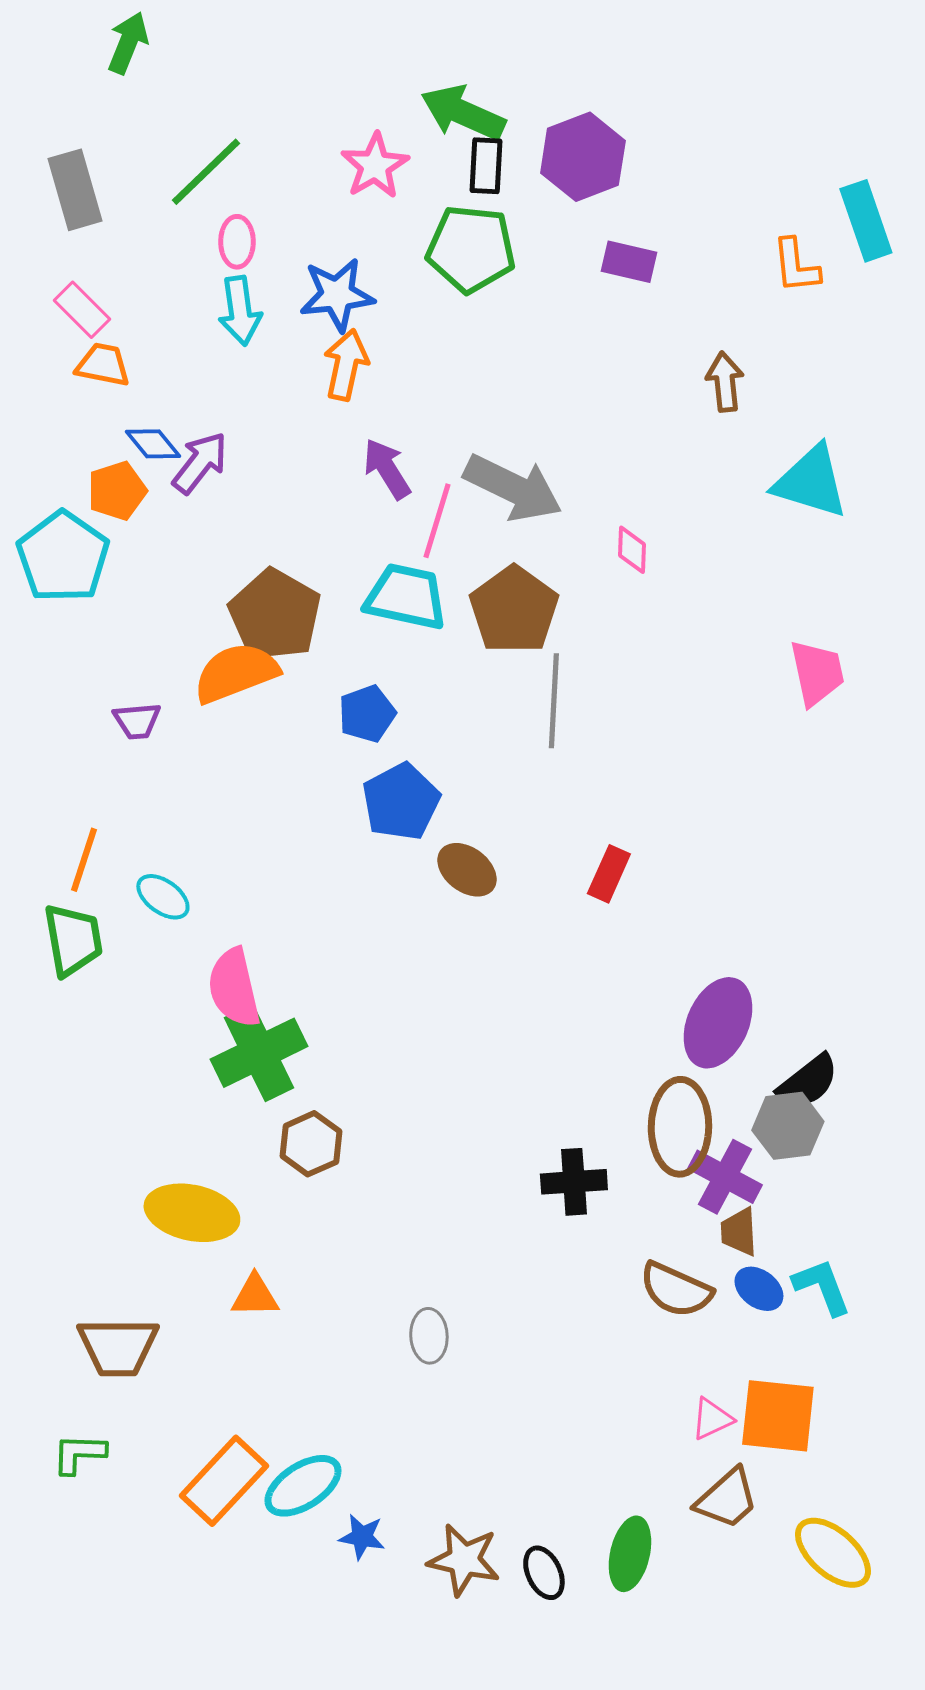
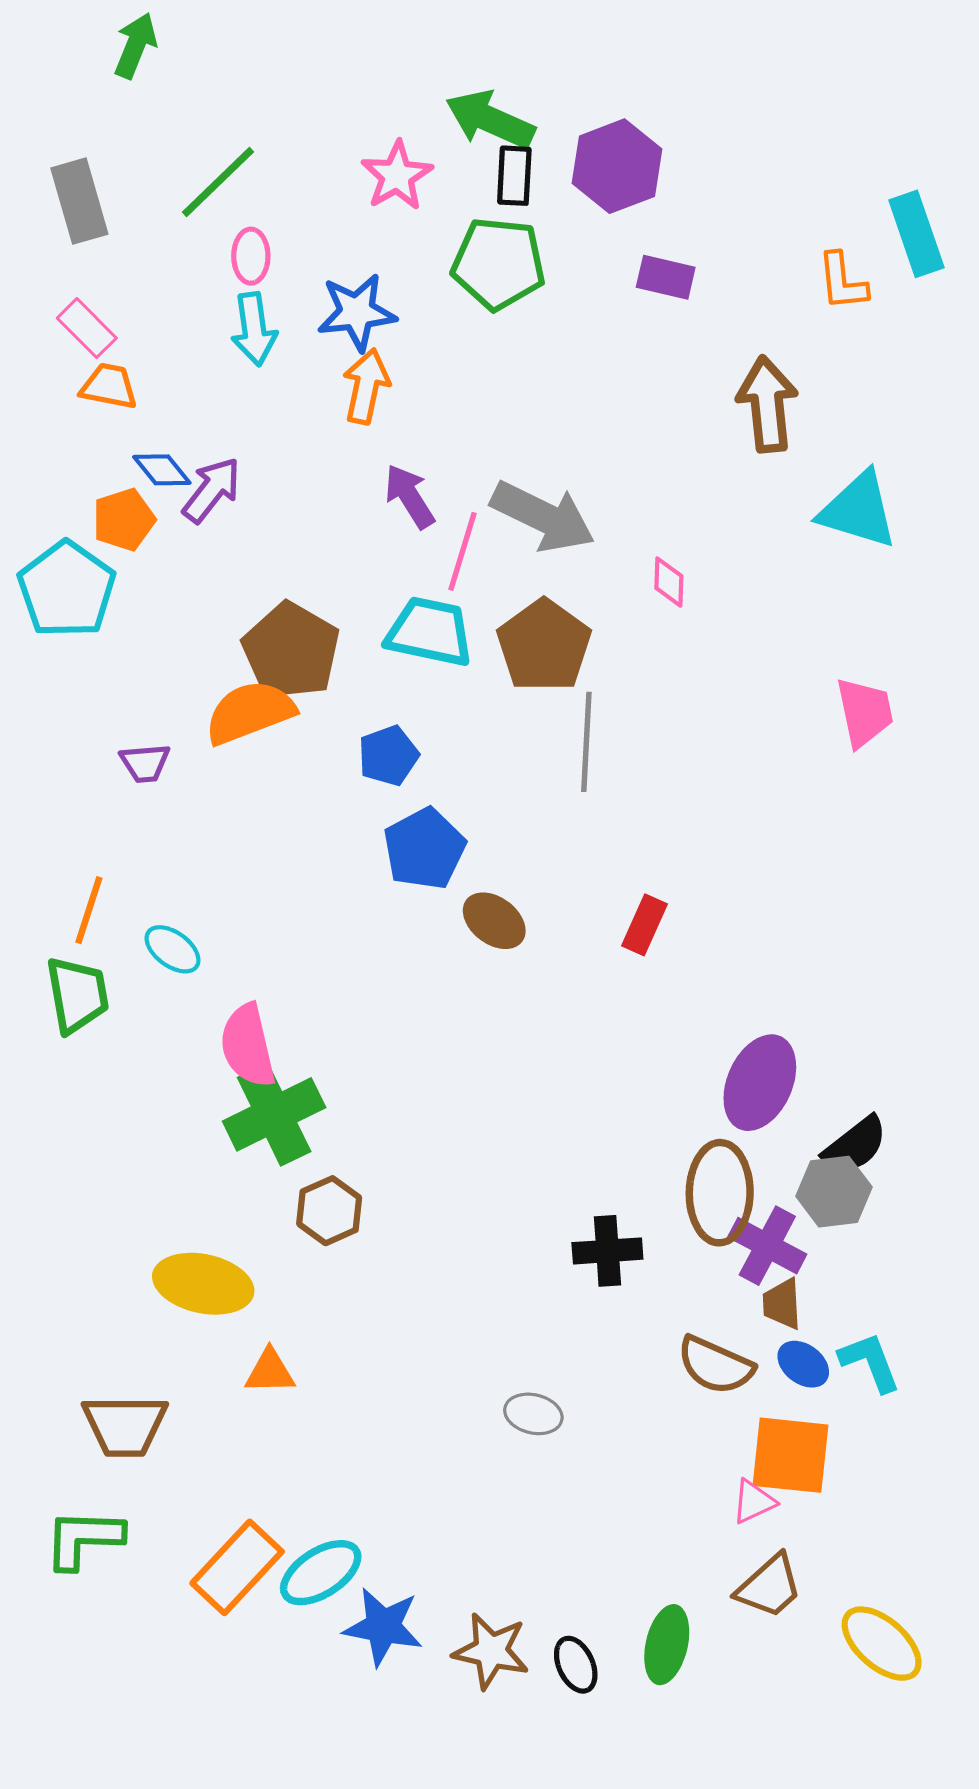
brown arrow: (725, 382) -> (767, 404), size x1.5
gray ellipse: (429, 1336) -> (533, 1414), moved, turned -74
orange square: (778, 1416) -> (791, 1455), moved
green L-shape: (79, 1454) -> (84, 1539), size x1.4
blue star: (362, 1537) -> (383, 1627), size x1.6

